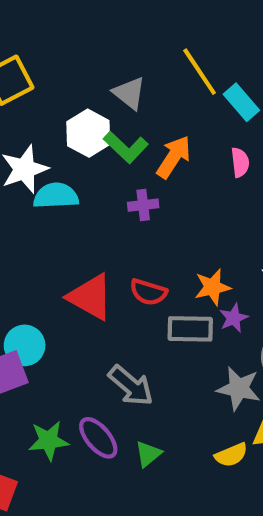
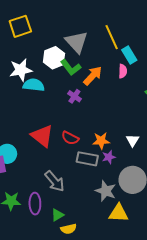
gray triangle: (129, 93) -> (77, 42), size x1.4
pink semicircle: (240, 162) -> (123, 71), moved
purple cross: (143, 205) -> (74, 96), turned 32
purple ellipse: (98, 438) -> (35, 204), turned 30
yellow semicircle: (231, 455) -> (69, 229), moved

